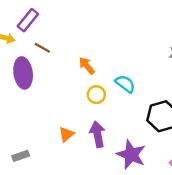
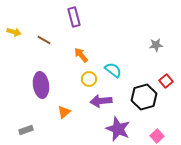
purple rectangle: (28, 20) -> (74, 17), moved, turned -54
purple ellipse: (23, 73) -> (41, 85), moved
purple arrow: (98, 134) -> (101, 101), moved, turned -85

